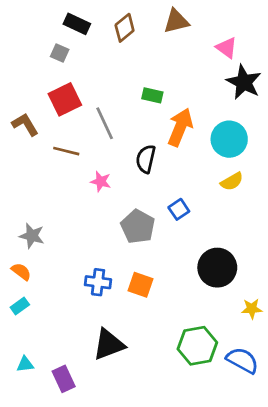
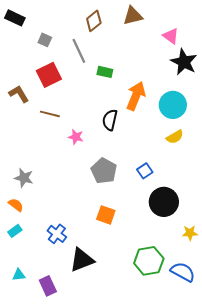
black rectangle: (77, 24) -> (15, 18), moved
green rectangle: (152, 95) -> (105, 72), moved
gray line: (105, 123) -> (79, 51), moved
blue square: (179, 209) -> (145, 171), moved
blue cross: (98, 282) -> (57, 234), moved, turned 30

